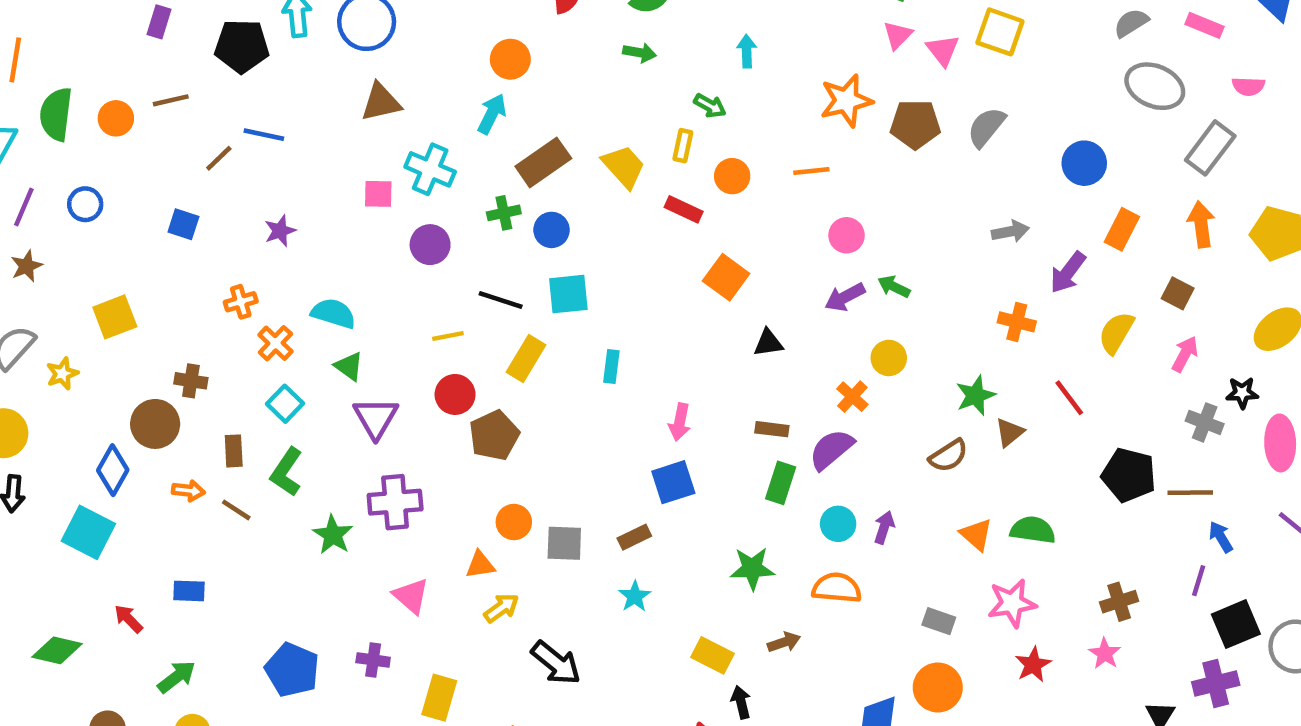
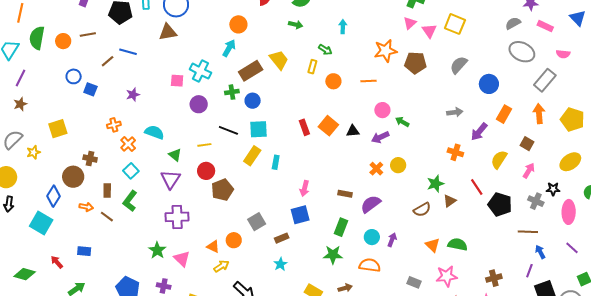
brown triangle: (381, 102) -> (168, 32), moved
gray semicircle: (986, 127) -> (459, 65), moved
yellow trapezoid: (624, 166) -> (279, 60), moved
blue circle: (85, 204) -> (74, 76), moved
red rectangle: (684, 209) -> (304, 127), moved, turned 42
green arrow: (894, 287) -> (402, 122), moved
black triangle: (768, 343) -> (353, 131), moved
yellow rectangle: (526, 359) -> (252, 156), moved
green triangle: (349, 366) -> (175, 155), moved
orange cross: (852, 397) -> (376, 169), moved
black pentagon: (1129, 475) -> (500, 204), moved
green rectangle: (781, 483) -> (341, 227), moved
orange circle: (514, 522) -> (234, 240), moved
green star: (333, 535) -> (157, 250), moved
gray square: (564, 543) -> (257, 222), moved, turned -36
orange triangle: (480, 565) -> (213, 247), turned 32

